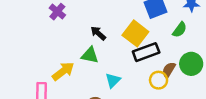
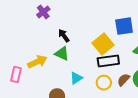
black arrow: (98, 33) -> (64, 36), moved
yellow circle: (159, 80) -> (104, 83), moved

